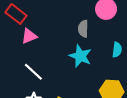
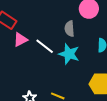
white line: (33, 72) -> (45, 46), moved

